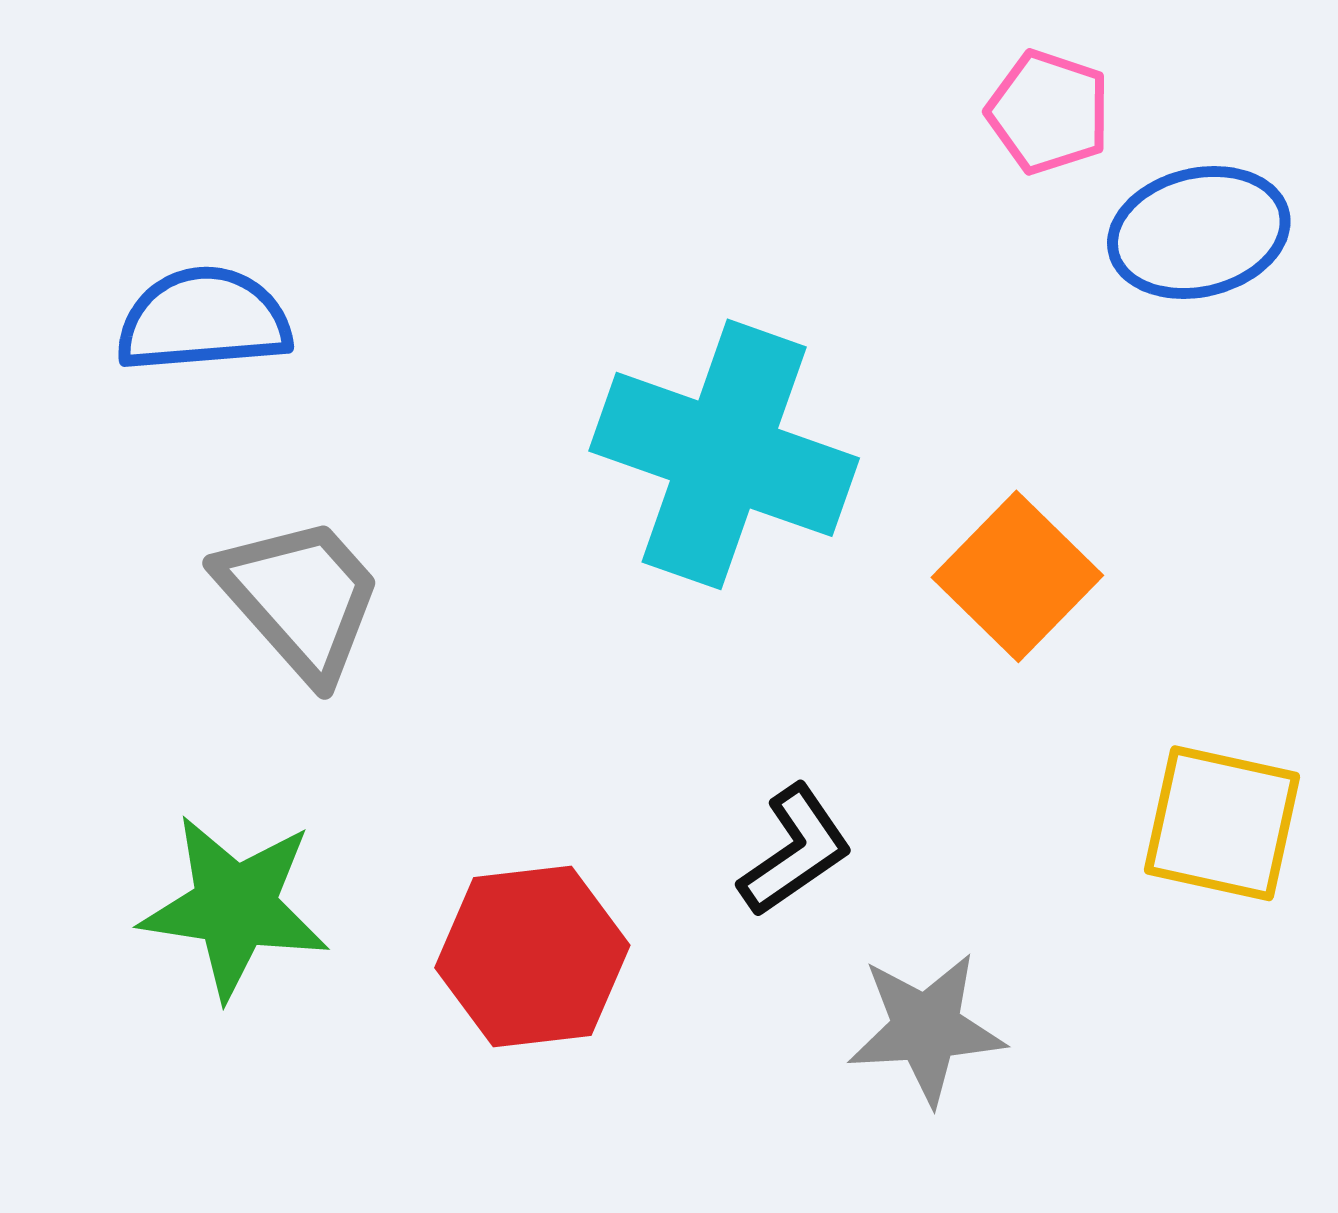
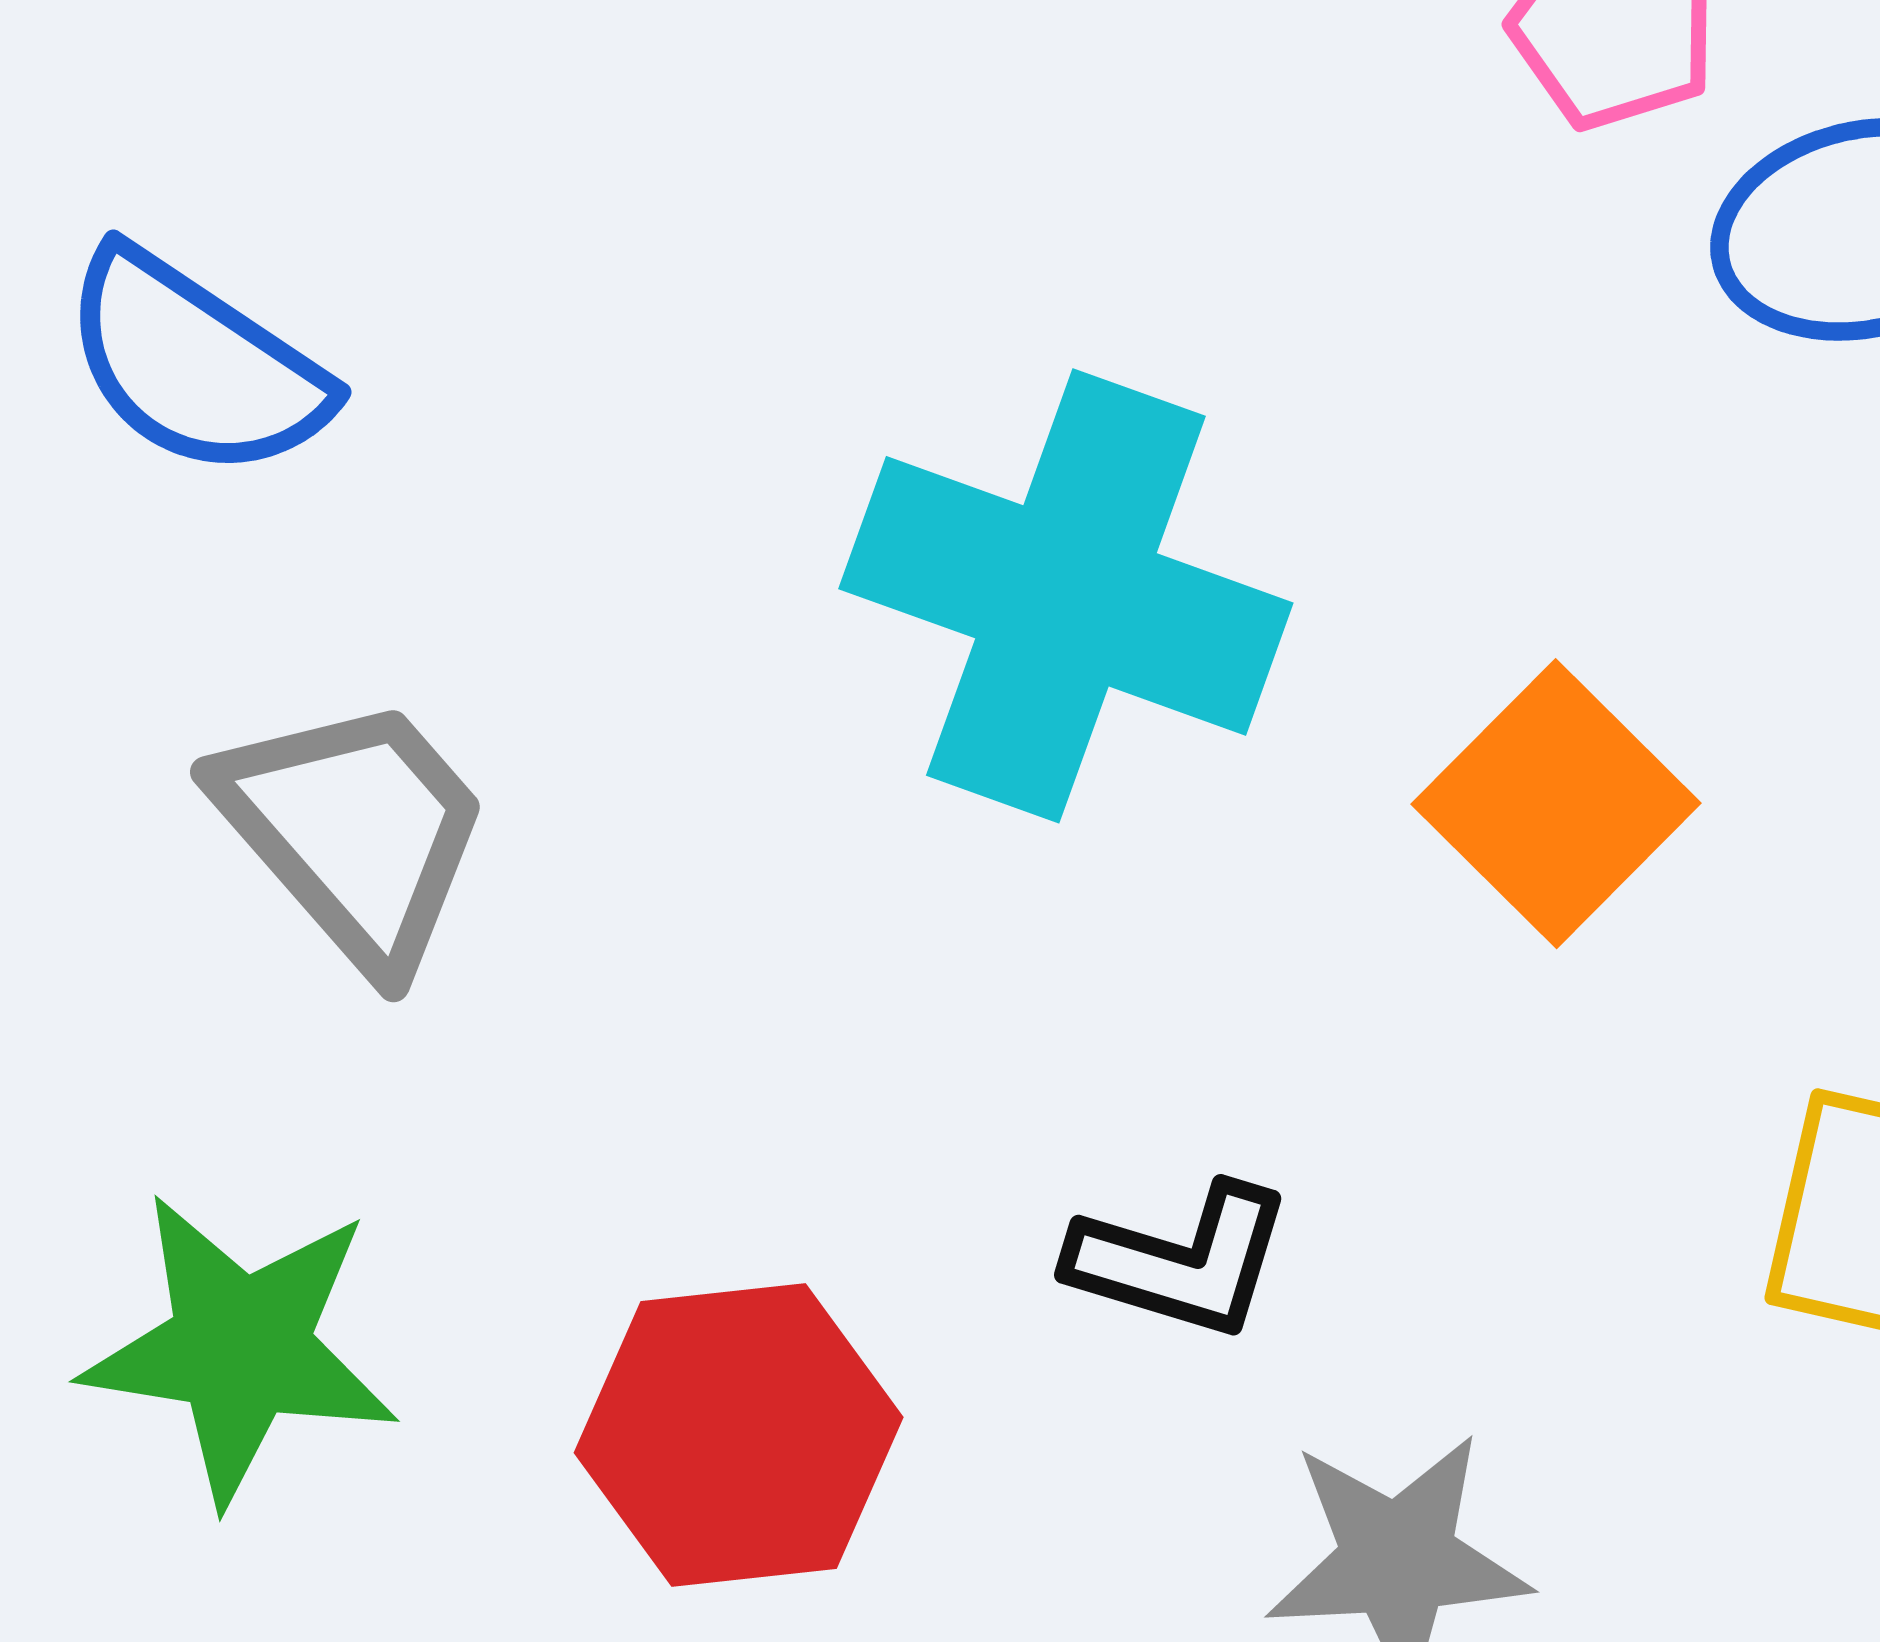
blue semicircle: (204, 320) -> (195, 364), turned -142
black L-shape: (795, 851) -> (1181, 1261), turned 51

